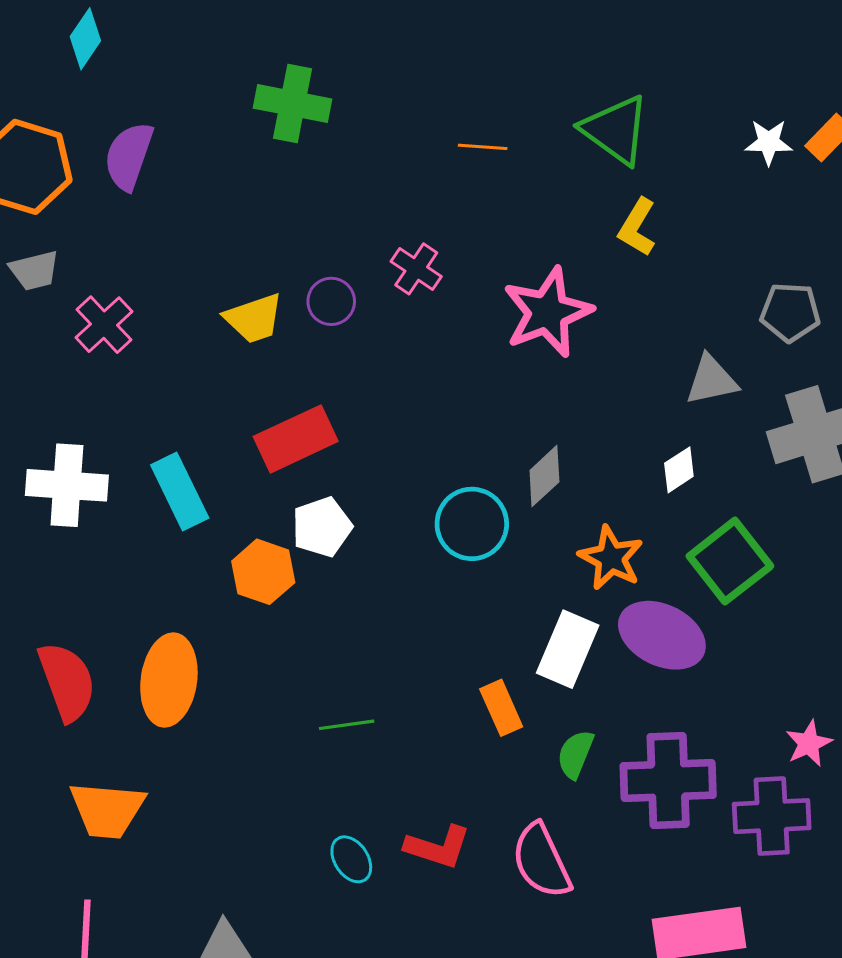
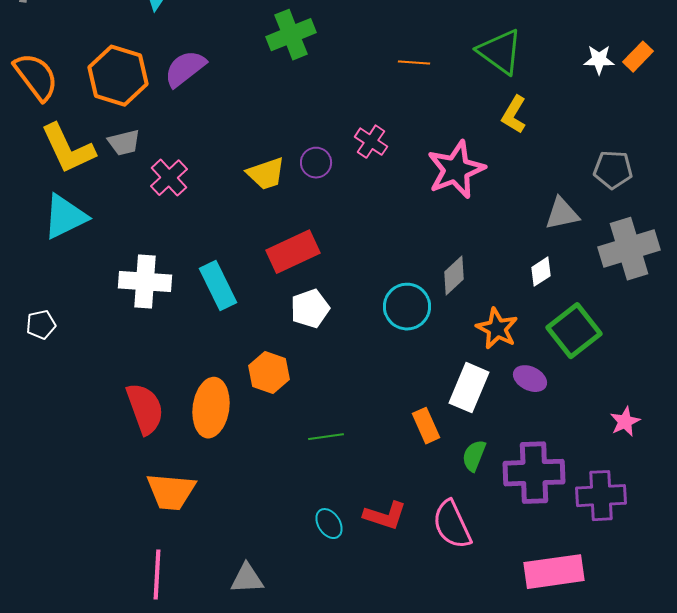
green cross: (293, 104) -> (291, 35), turned -33
purple semicircle: (129, 156) -> (185, 69), turned 33
orange hexagon: (263, 572) -> (269, 373), moved
purple ellipse: (662, 635) -> (530, 379), size x0.6
pink star: (809, 743) -> (625, 422), moved

